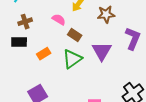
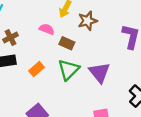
brown star: (106, 14) -> (87, 21), moved
purple triangle: (102, 51) -> (99, 72), moved

